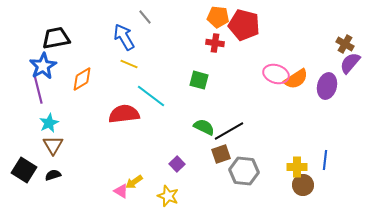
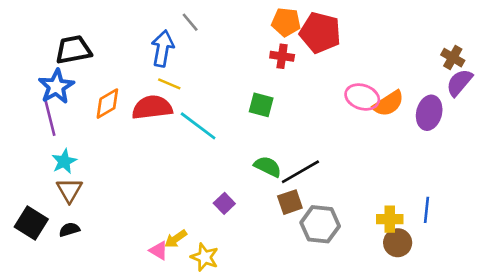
blue arrow: (124, 37) -> (163, 48), turned 40
red semicircle: (124, 114) -> (152, 107), moved
purple square: (177, 164) -> (224, 203), moved
yellow star: (168, 196) -> (205, 257), moved

